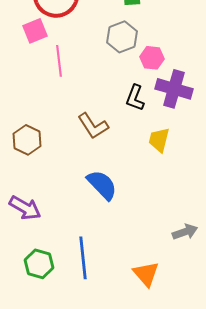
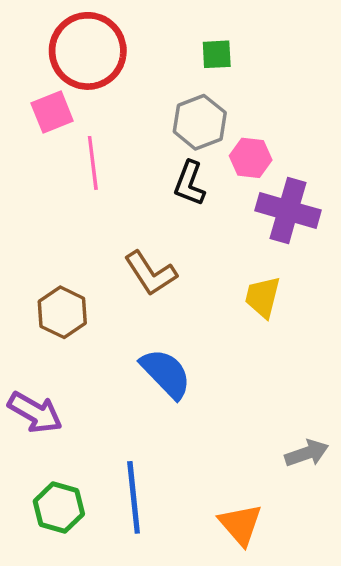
black L-shape: (135, 98) -> (190, 183), moved
brown hexagon: (27, 140) -> (62, 312), moved

